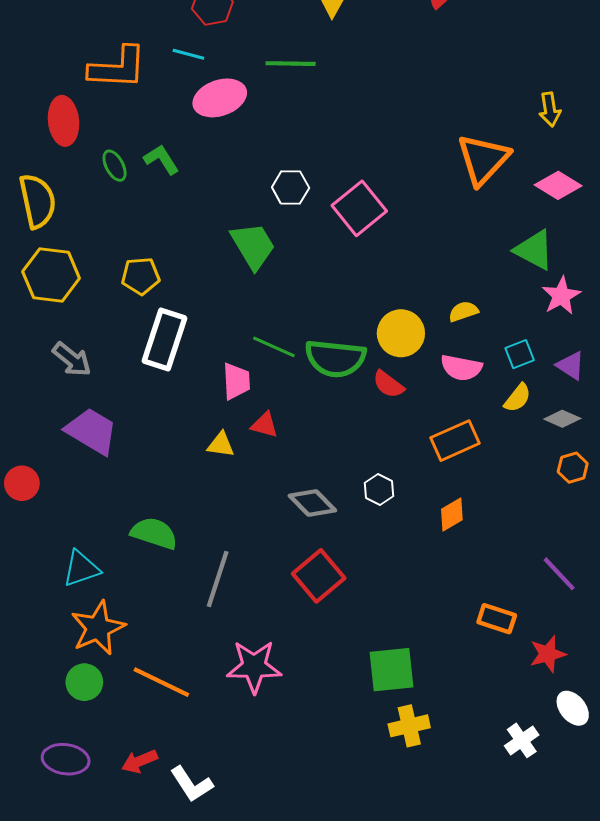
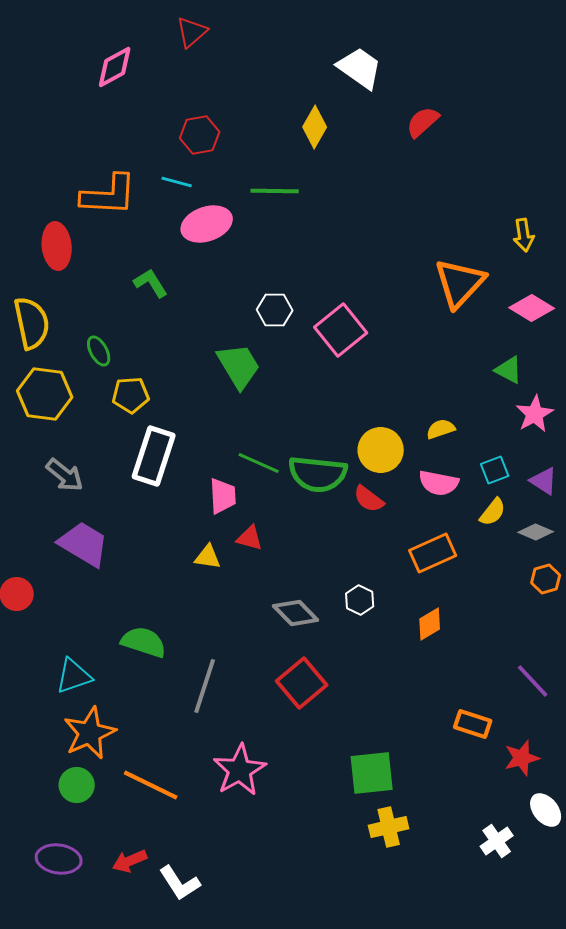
green ellipse: (115, 166) -> (99, 351), moved
green triangle: (534, 250) -> (509, 370), size x0.7
pink star: (254, 667) -> (240, 770), turned -30

